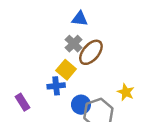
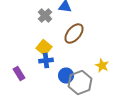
gray cross: (74, 44) -> (45, 16), moved
yellow square: (66, 70) -> (44, 48), moved

